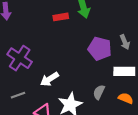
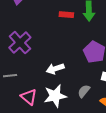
white arrow: (49, 79) -> (55, 69), moved

